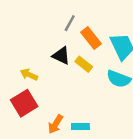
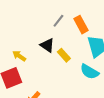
orange rectangle: (91, 38) -> (81, 25), moved

